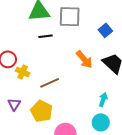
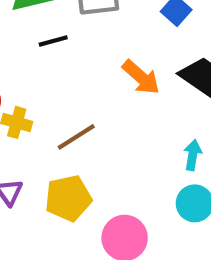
yellow pentagon: (42, 111) -> (68, 198), turned -30

